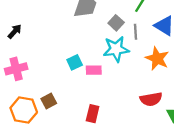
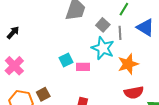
cyan star: (116, 49) -> (103, 48), turned 30
orange star: (157, 59) -> (128, 64), moved, turned 30
pink cross: (16, 69) -> (14, 66), turned -30

